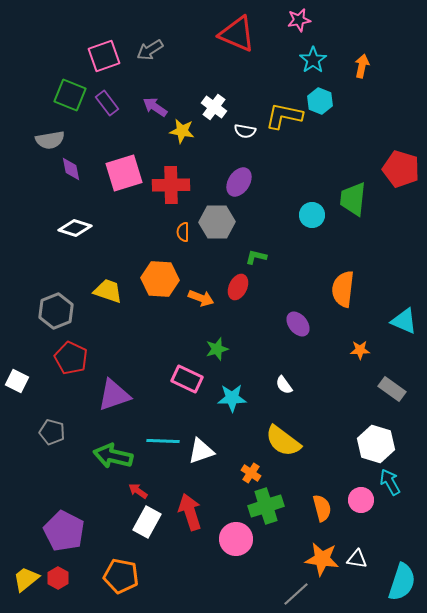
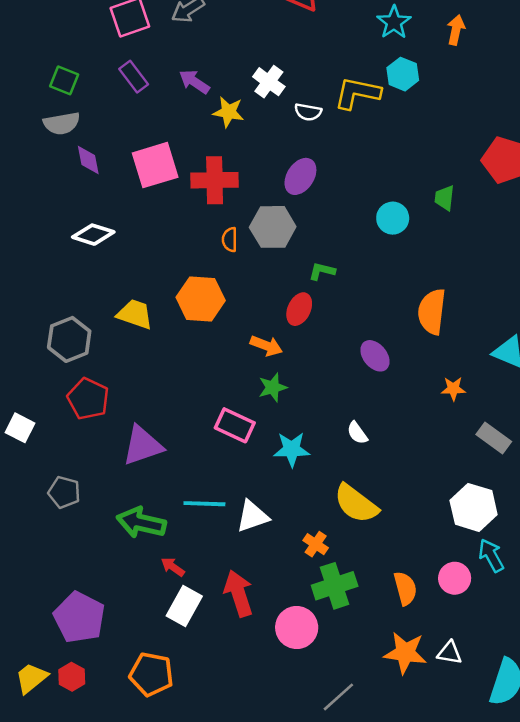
green square: (70, 95) -> (64, 80), moved, size x0.7
green trapezoid: (353, 199) -> (444, 198), size x0.6
orange arrow: (201, 298) -> (266, 346), moved
gray line: (296, 594) -> (338, 697), moved

